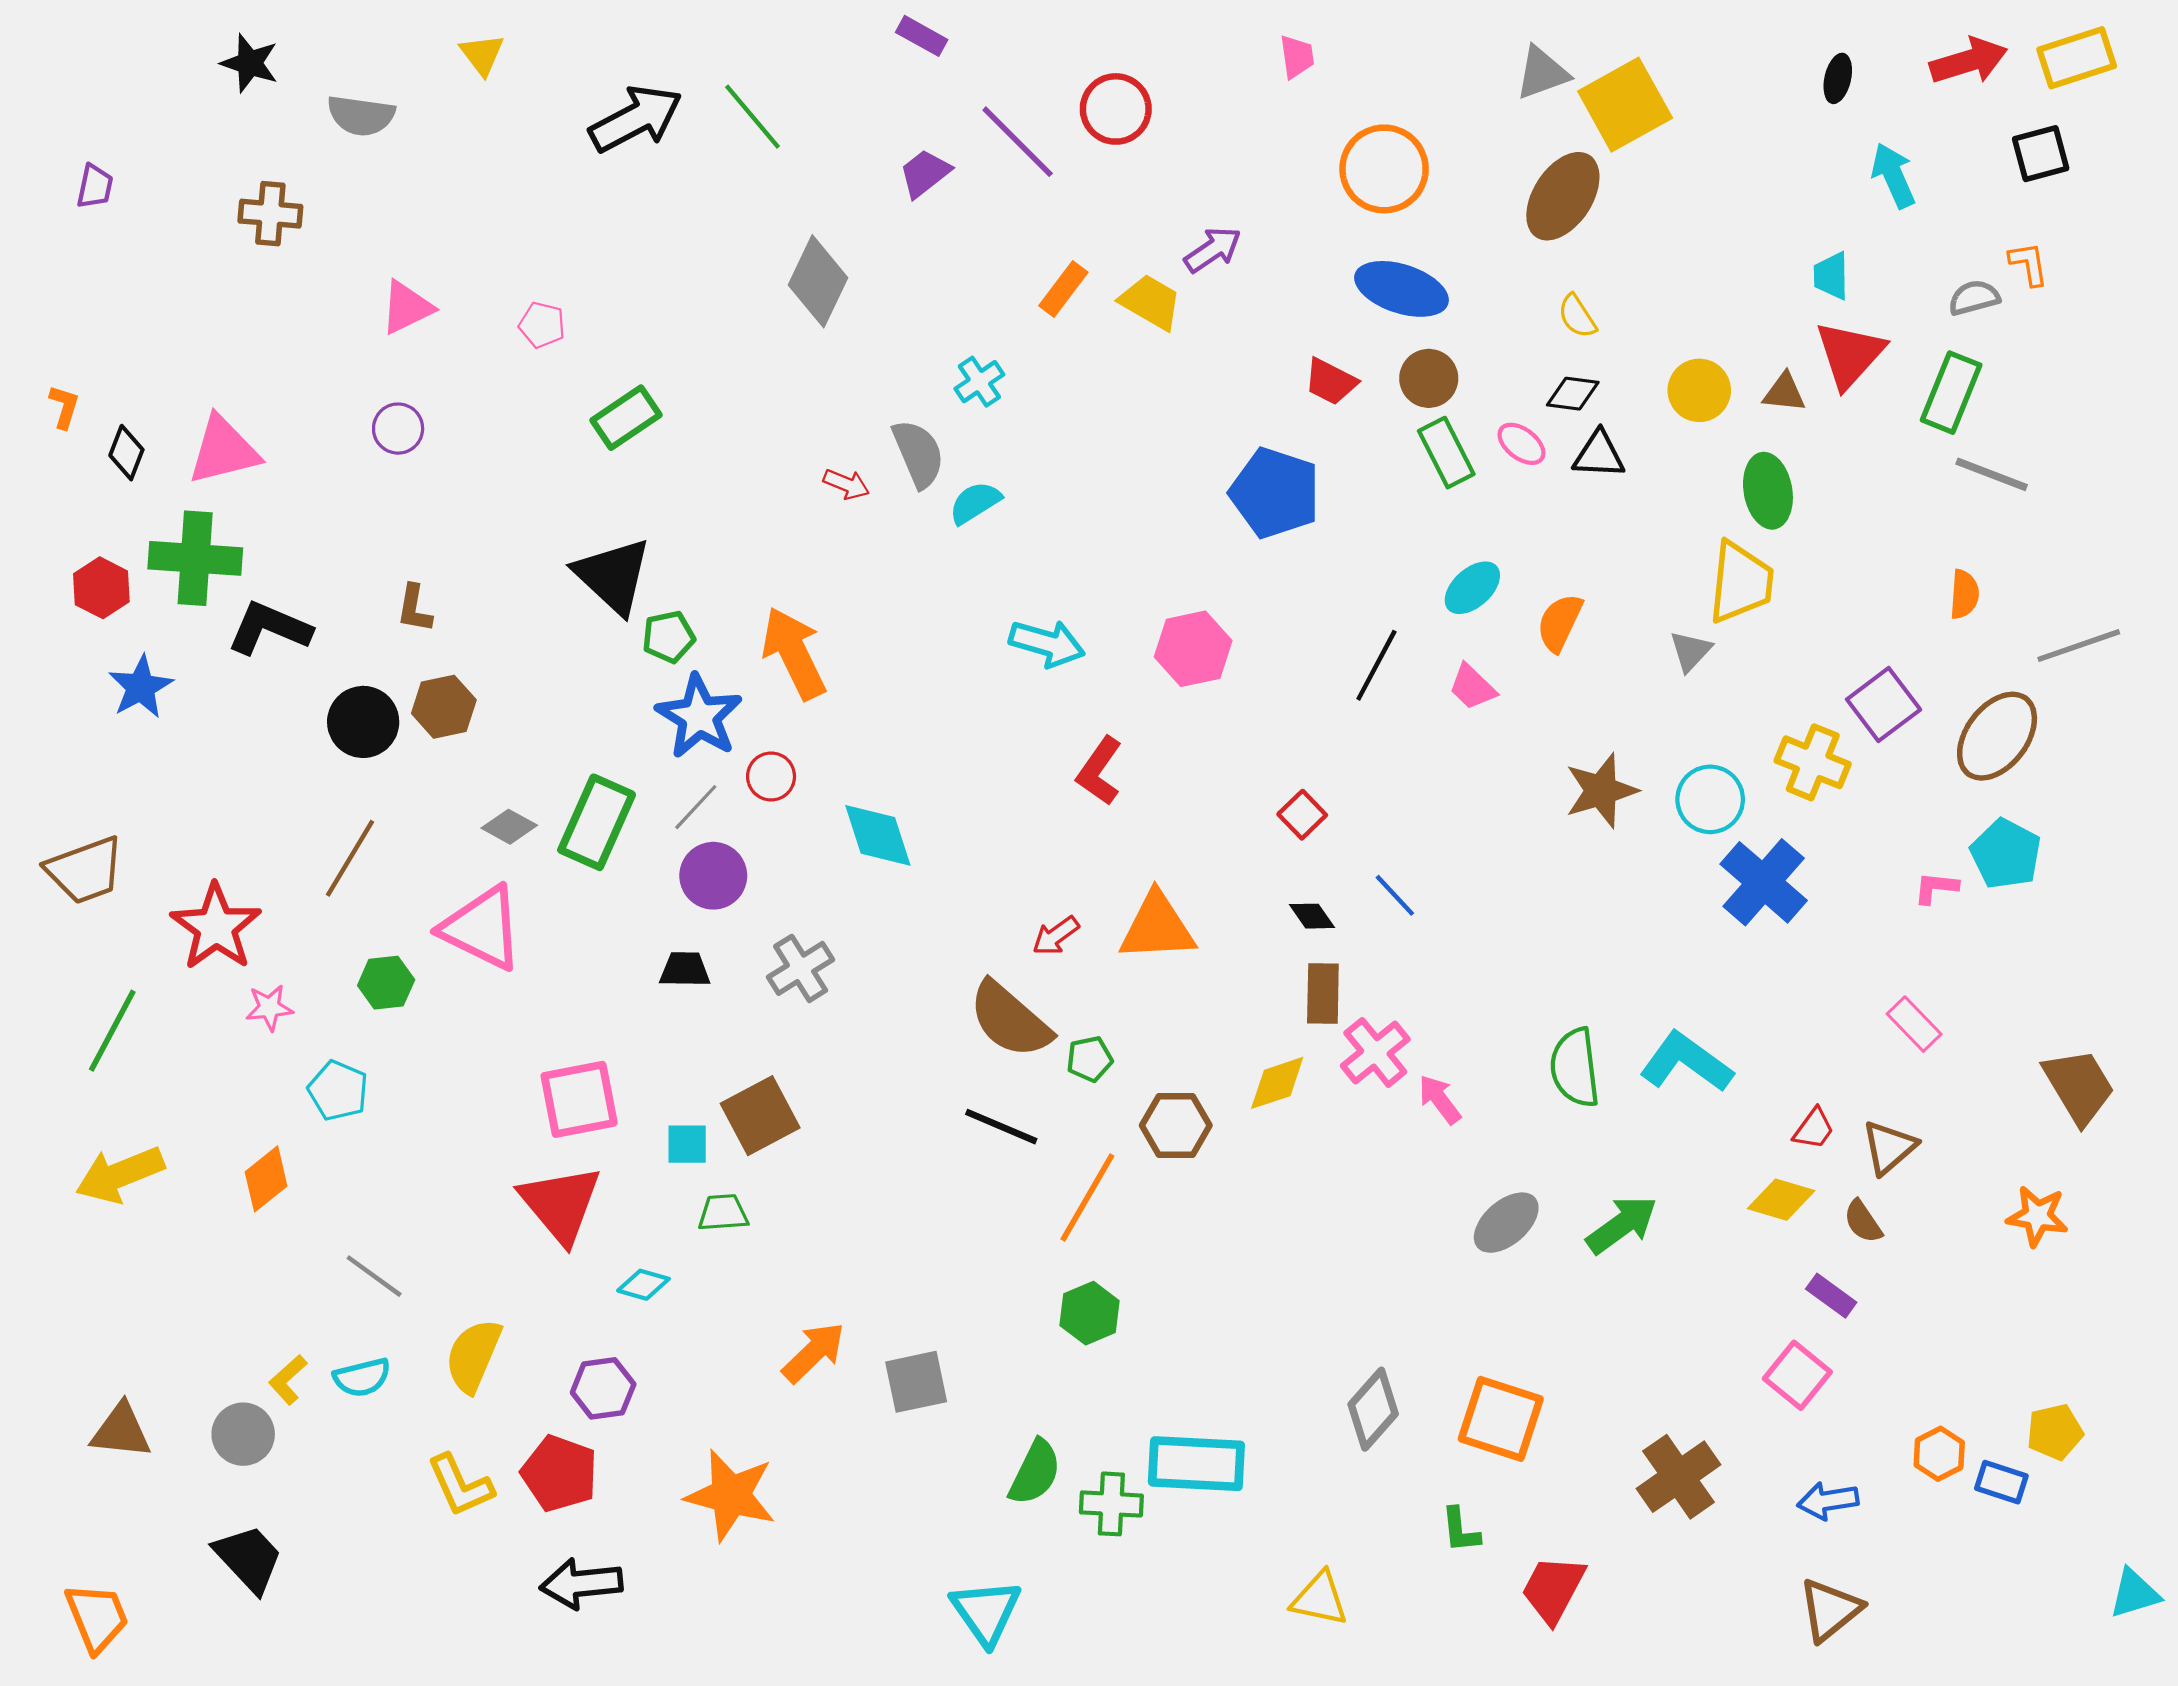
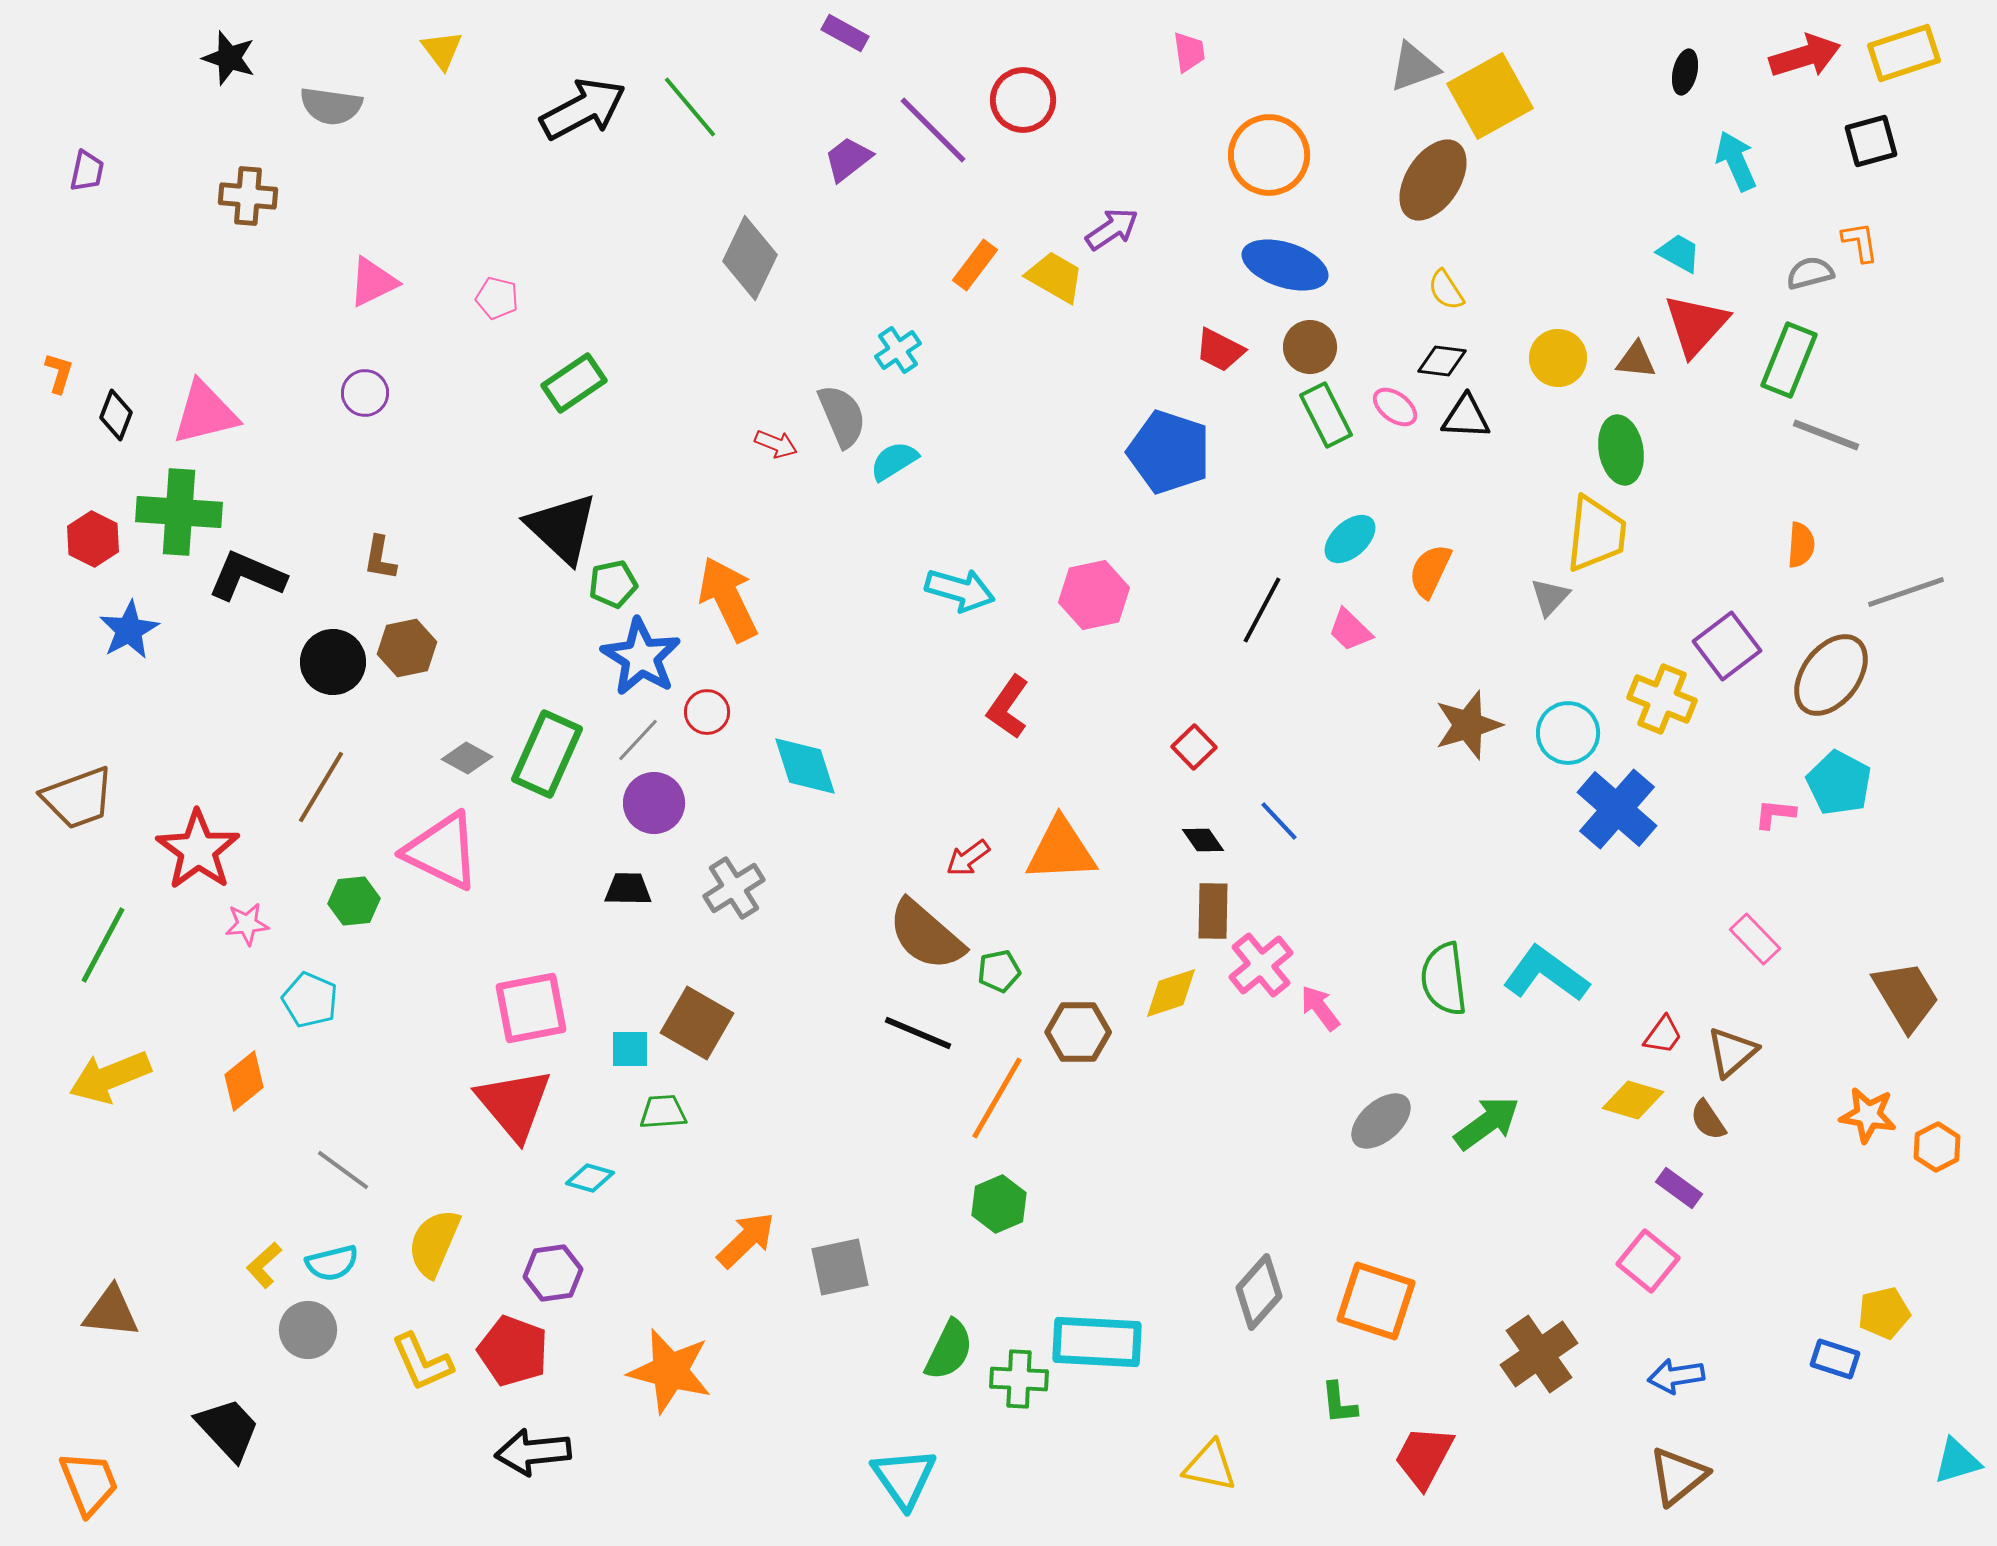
cyan trapezoid: (1831, 276) -> (1679, 253), turned 120
brown square: (760, 1116) -> (697, 1023), turned -32
gray circle: (243, 1434) -> (308, 1330), moved
orange hexagon: (1939, 1454) -> (1937, 1147), moved

